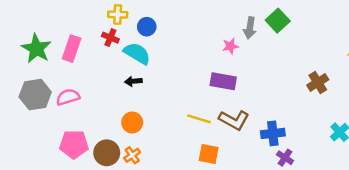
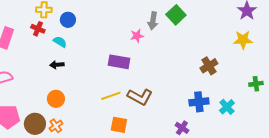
cyan semicircle: (137, 53) -> (60, 42), size x0.6
purple rectangle: (223, 81) -> (119, 62), moved
yellow line: (199, 119) -> (111, 96), turned -36
blue cross: (273, 133) -> (199, 102), moved

